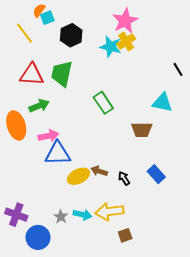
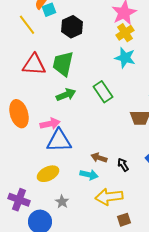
cyan star: (111, 47) -> (125, 58), moved
green arrow: (39, 106) -> (66, 95), moved
yellow ellipse: (78, 176) -> (48, 174), moved
cyan arrow: (83, 215) -> (89, 175), moved

